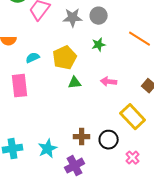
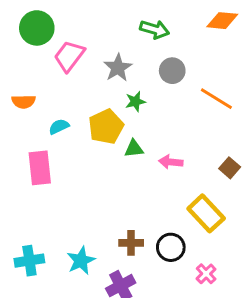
gray circle: (99, 16) -> (172, 71), moved
gray star: (73, 18) -> (118, 68), turned -30
green star: (99, 45) -> (135, 102), moved
green triangle: (75, 83) -> (134, 149), moved

